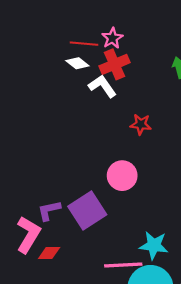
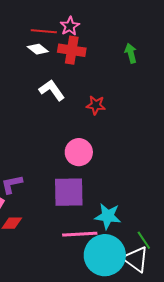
red cross: (115, 64) -> (72, 50), turned 32
white L-shape: (103, 86) -> (52, 90), moved
purple square: (87, 210) -> (69, 192), moved, turned 32

